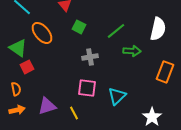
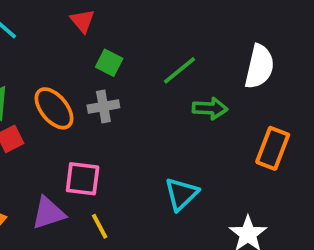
orange ellipse: (42, 33) -> (54, 108), moved
gray cross: (90, 57) -> (103, 106), moved
pink square: (87, 88) -> (83, 179), moved

